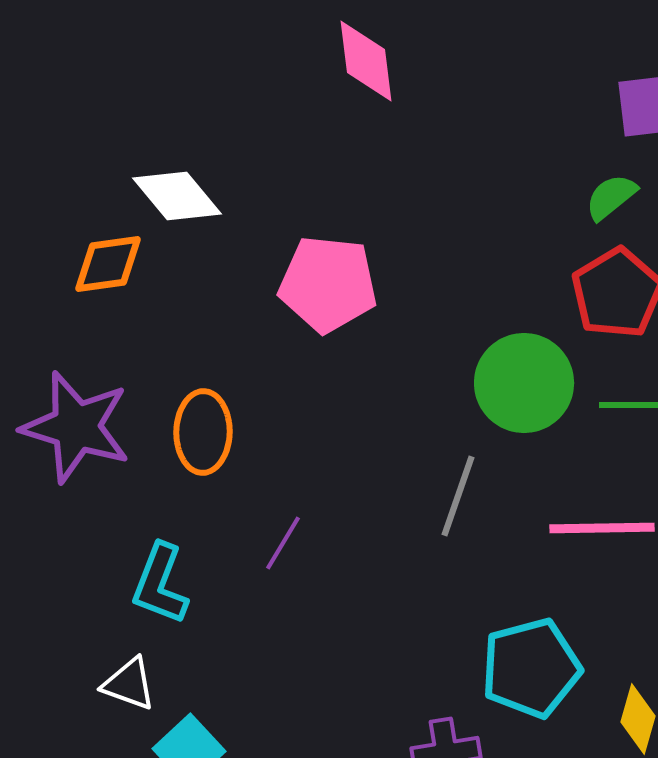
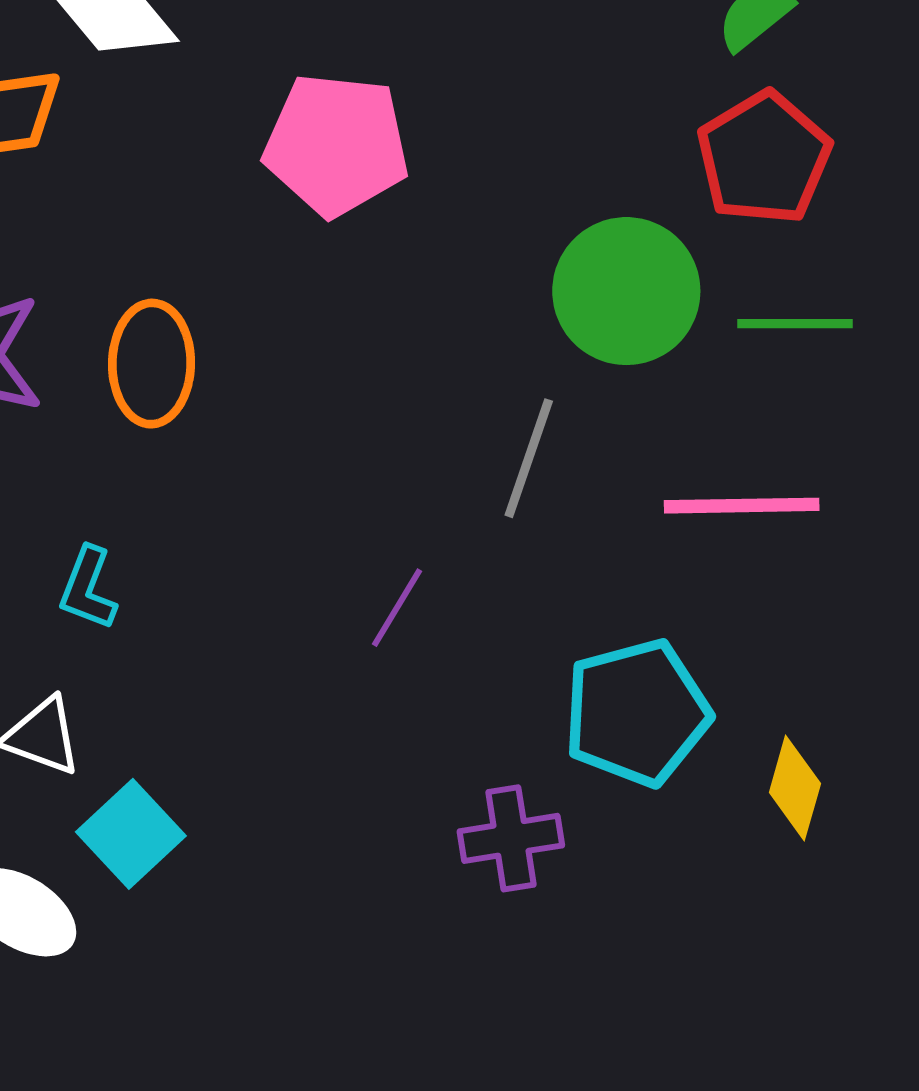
purple line: (283, 543) -> (397, 608), moved
cyan L-shape: (160, 584) -> (88, 588), size x0.7

